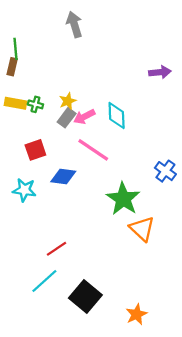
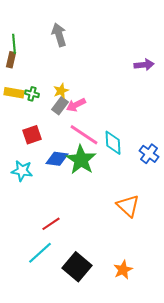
gray arrow: (74, 24) -> (59, 35), moved
cyan diamond: (117, 116) -> (113, 143), moved
green star: (123, 199) -> (81, 160), moved
orange star: (137, 314) -> (123, 270), moved

